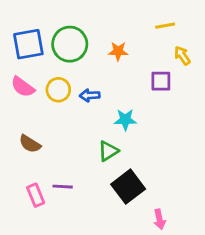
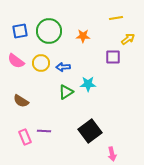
blue square: (28, 44) -> (20, 31), size x0.7
yellow arrow: (182, 56) -> (128, 39), turned 88
green triangle: (108, 151) -> (66, 92), moved

